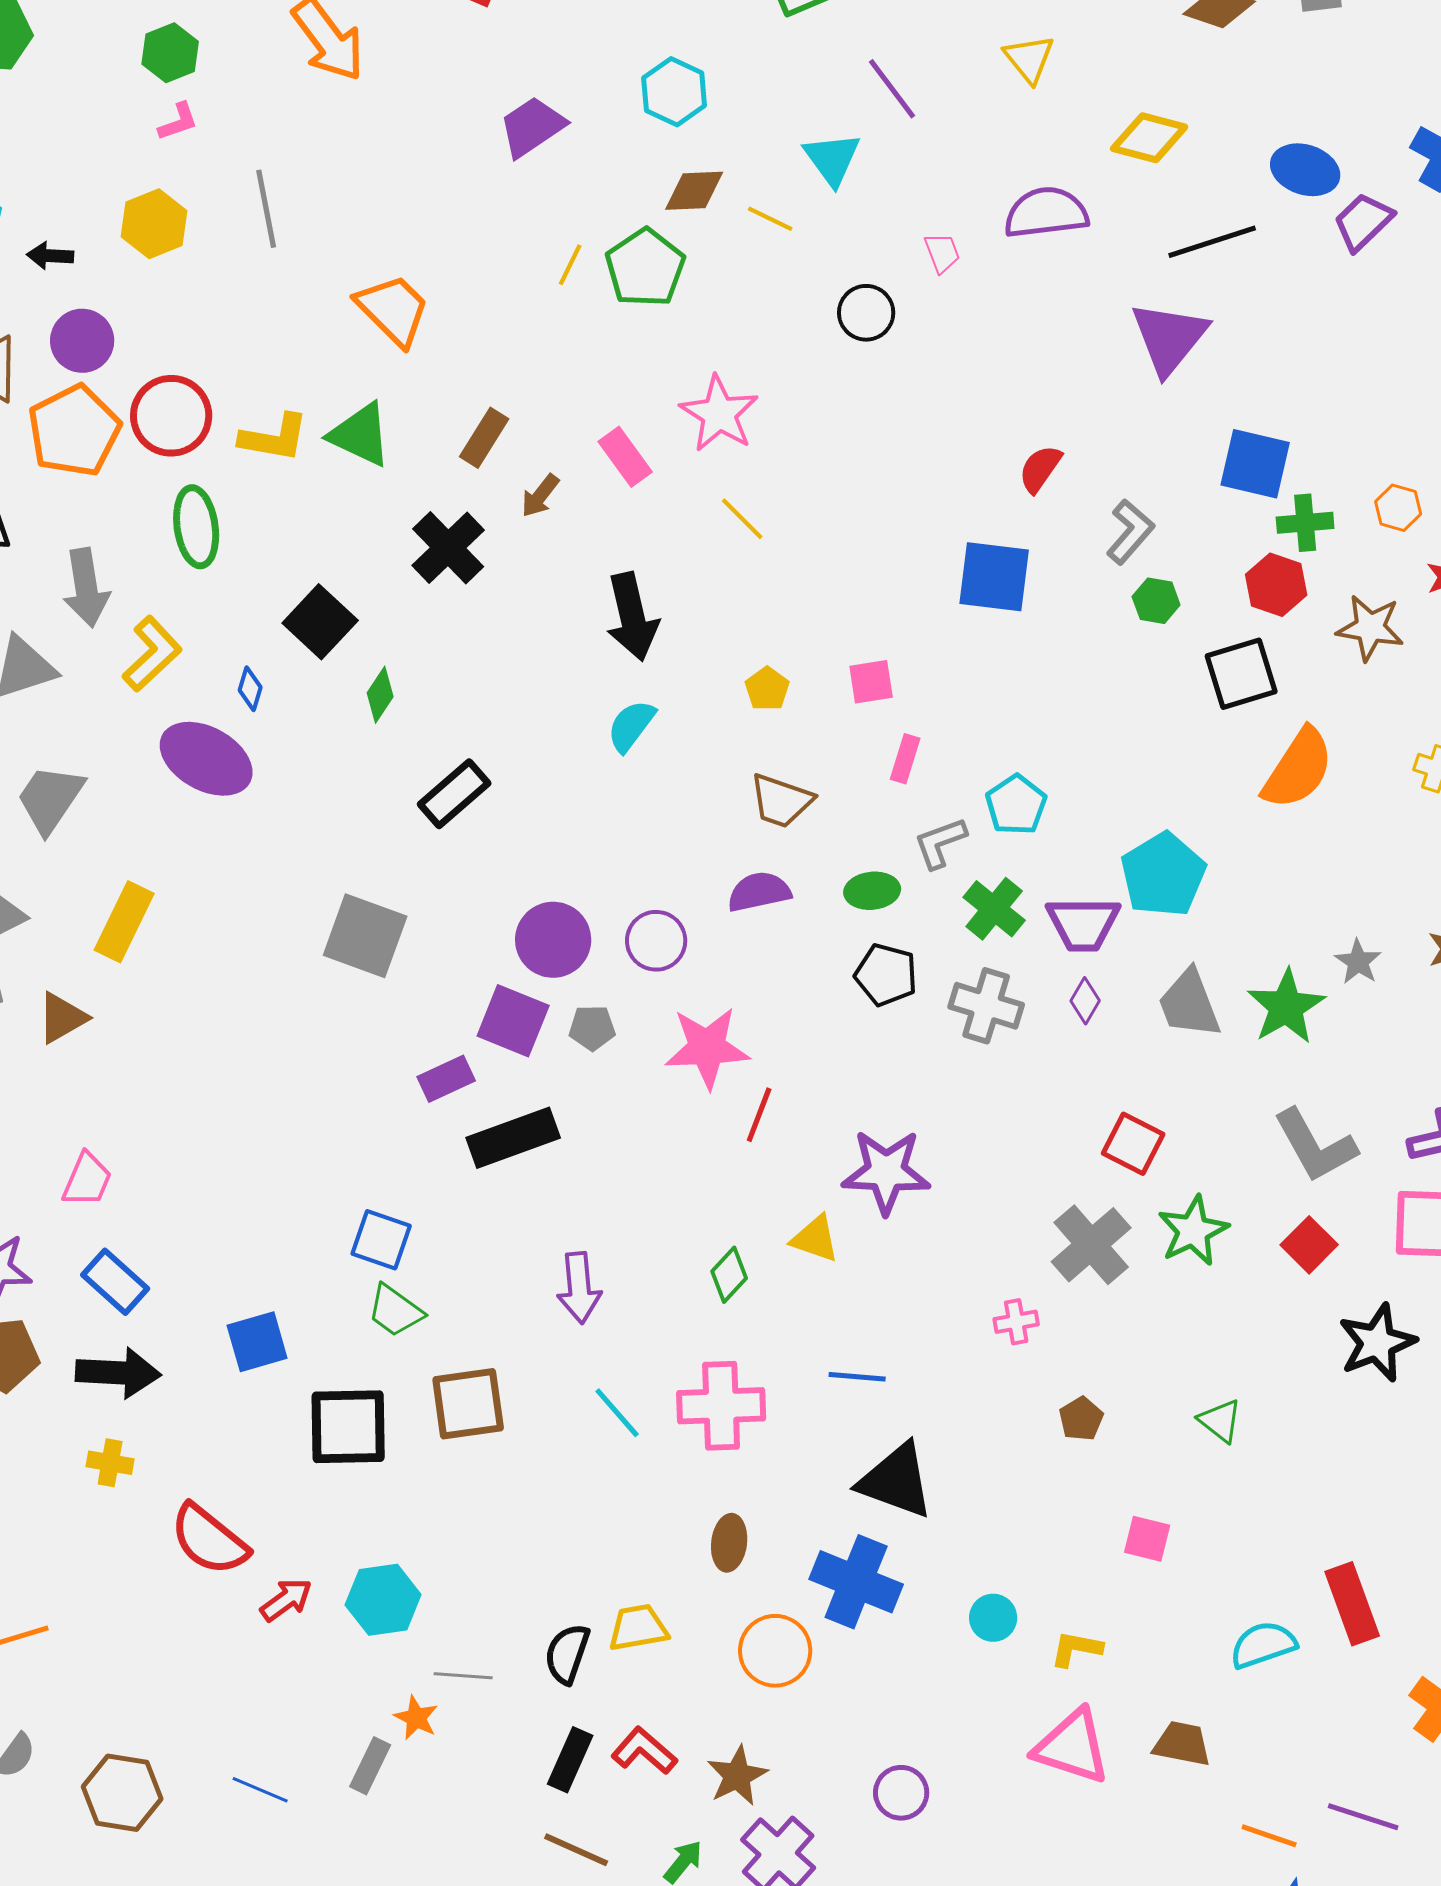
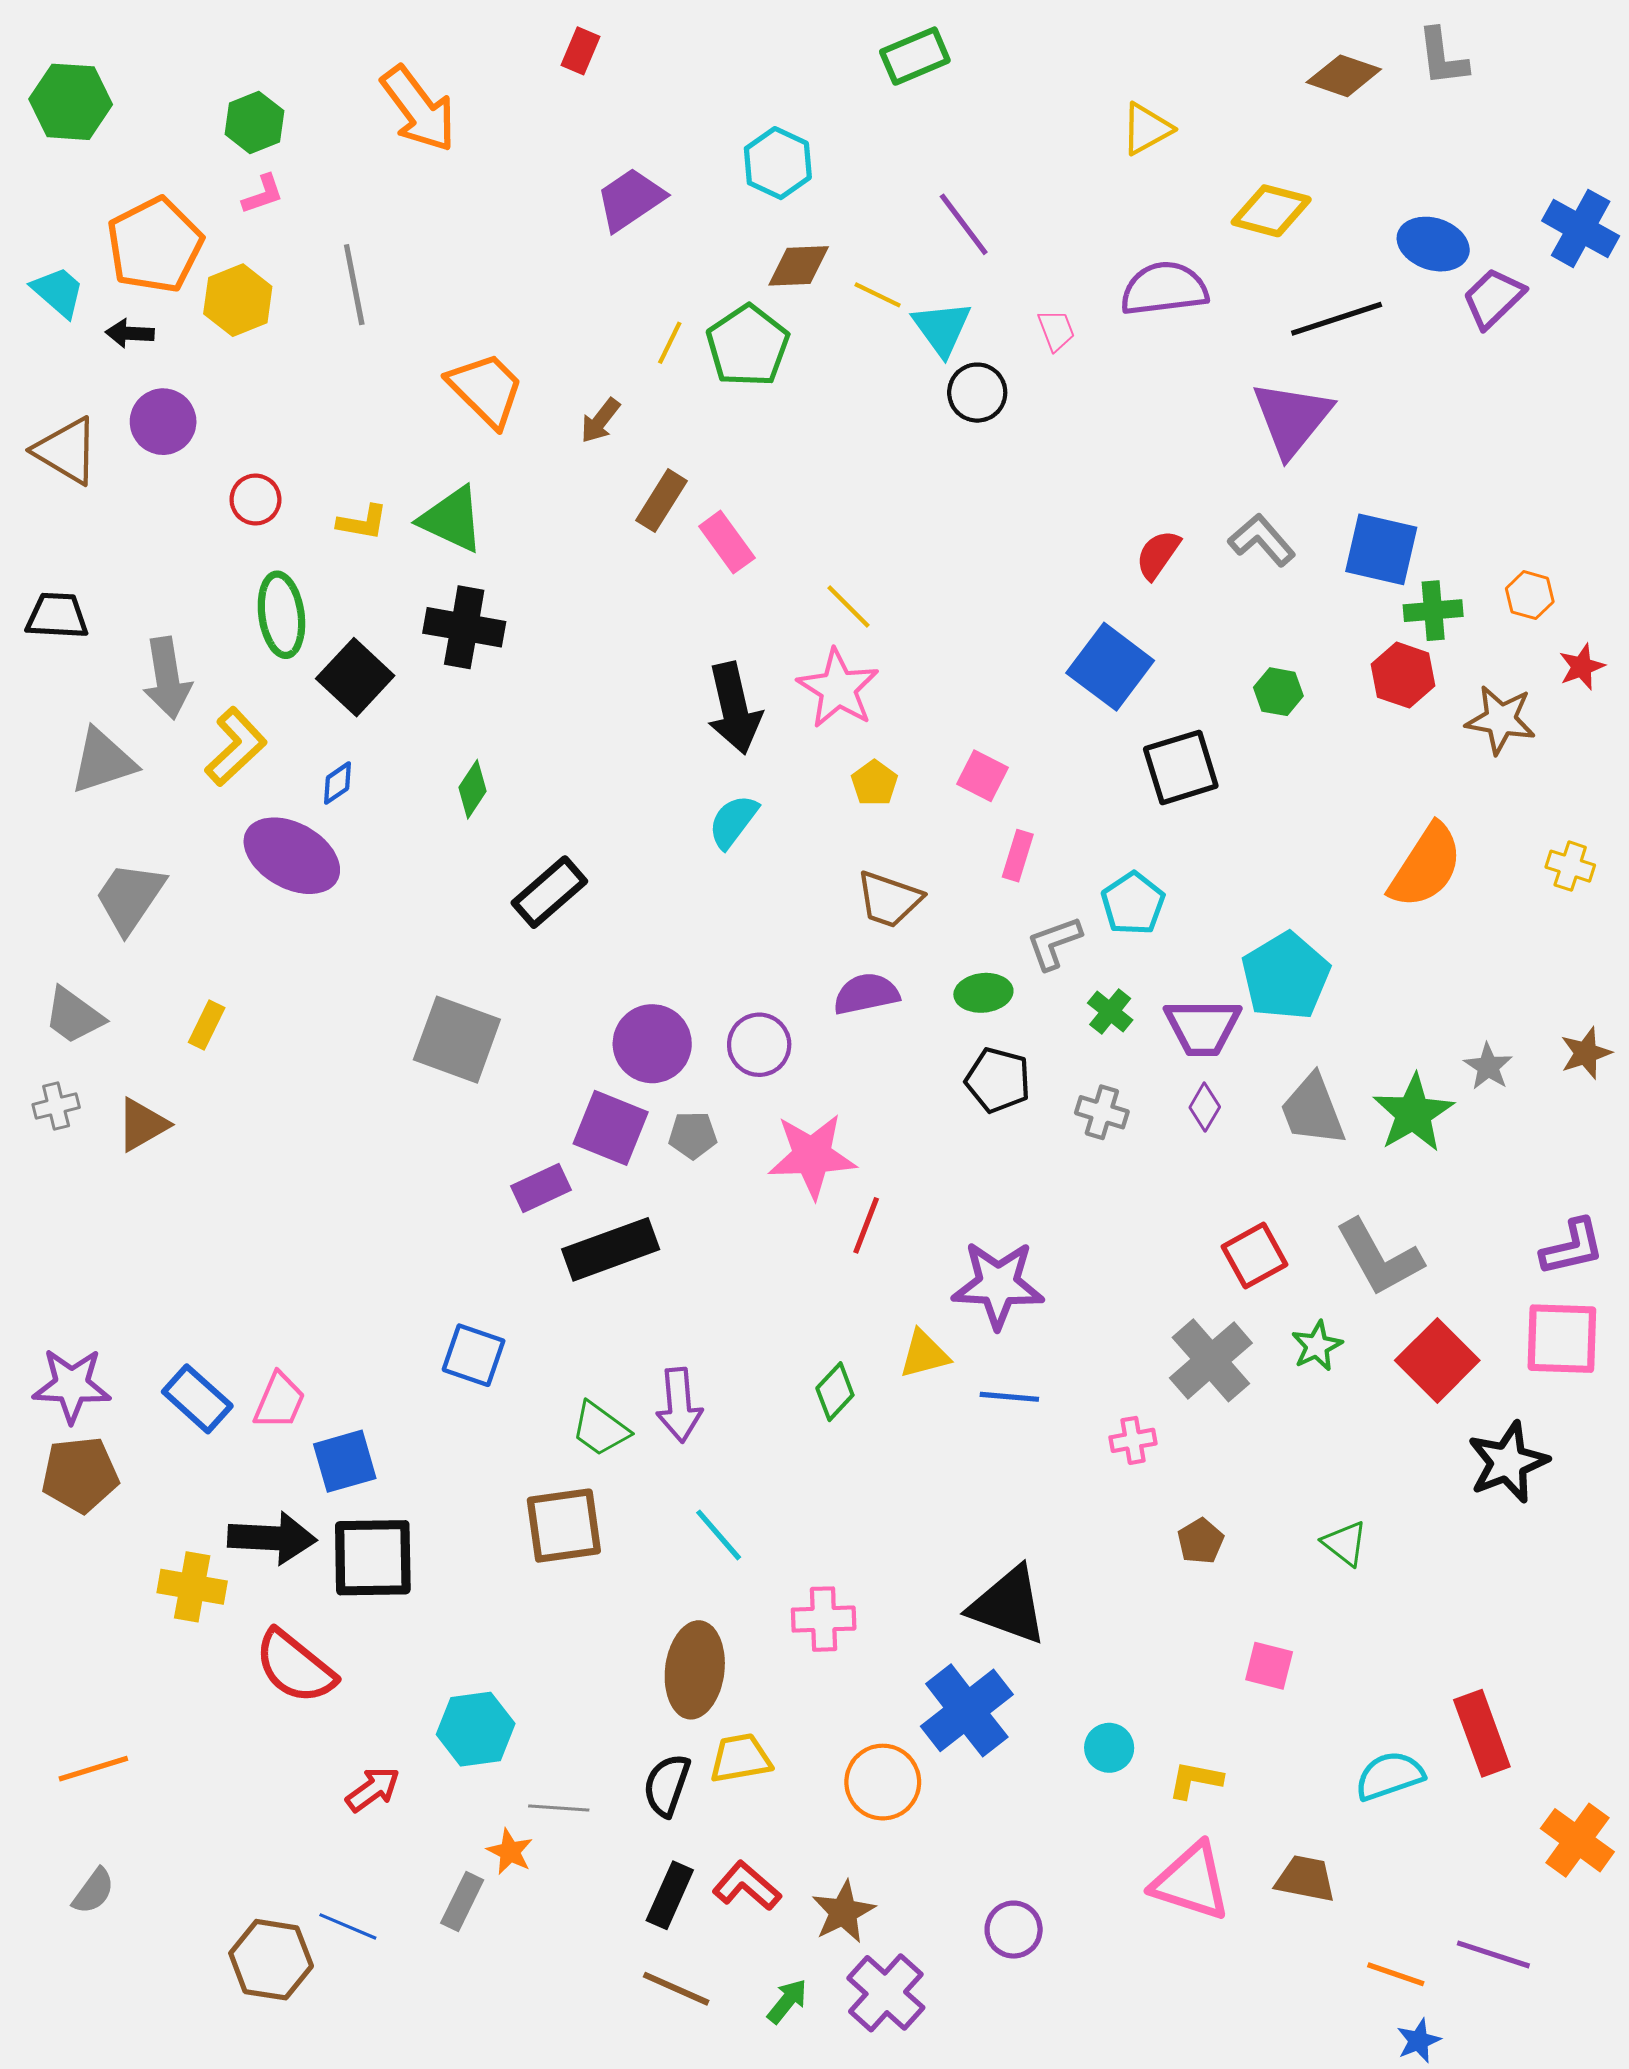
yellow triangle: (1029, 59) -> (1147, 129), turned 40
purple line: (892, 89) -> (964, 224), moved
cyan triangle: (832, 159) -> (942, 328), moved
pink star: (719, 414) -> (838, 689), moved
red circle: (171, 416) -> (255, 500), size x0.6
orange pentagon: (74, 431) -> (155, 245), moved
yellow L-shape: (274, 438) -> (362, 522), size x0.7
brown rectangle: (484, 438) -> (662, 501), moved
brown arrow: (540, 496) -> (600, 421), moved
gray L-shape: (1130, 532) -> (1262, 540), moved, turned -82
black cross: (448, 548) -> (464, 627), moved, turned -36
blue square: (994, 577) -> (1110, 667), turned 30
black square: (320, 622) -> (355, 677), moved
black square: (1241, 674) -> (1181, 767), moved
pink square: (871, 682) -> (982, 776), turned 36
blue diamond: (250, 689) -> (338, 783), turned 39
green cross: (994, 909) -> (1110, 1011), size x0.7
yellow rectangle: (124, 922) -> (207, 1025), size x0.6
gray cross: (986, 1006) -> (1102, 1112), size x0.7
red square: (1133, 1144) -> (1255, 1256), turned 34
gray L-shape: (1315, 1146) -> (1379, 1258), moved
pink trapezoid: (87, 1180) -> (279, 1401), moved
green star: (1193, 1231) -> (1317, 1346), size x0.7
yellow triangle: (815, 1239) -> (924, 1354), turned -34
red square: (1309, 1245) -> (1437, 1360), size x1.4
green trapezoid: (395, 1311) -> (600, 1429), moved
black arrow: (118, 1373) -> (272, 1538), moved
blue line: (857, 1377) -> (1009, 1397), moved
pink cross: (721, 1406) -> (824, 1619), moved, size x0.7
black square: (348, 1427) -> (373, 1558), moved
yellow cross: (110, 1463) -> (192, 1587), size x1.4
brown ellipse: (729, 1543) -> (695, 1670), moved, size x1.6
blue cross: (856, 1582) -> (967, 1710), turned 30
red arrow: (286, 1600) -> (373, 1789), moved
brown hexagon: (122, 1793) -> (271, 1960), moved

